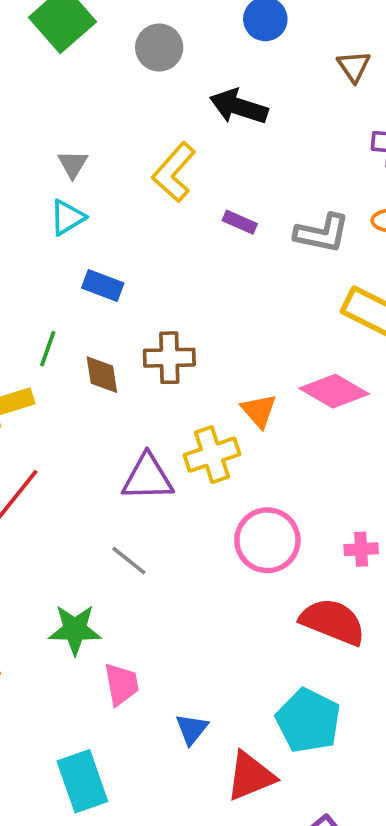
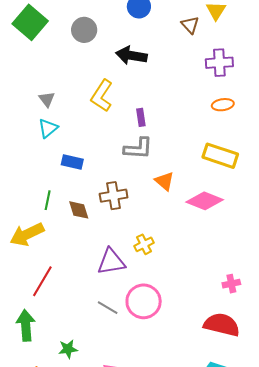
purple rectangle: (240, 222) -> (141, 117), turned 66
gray L-shape: (322, 233) -> (138, 148), moved
orange triangle: (259, 411) -> (164, 181), moved
yellow cross: (212, 455) -> (144, 244), size x0.7
pink circle: (267, 540) -> (144, 301), moved
green star: (75, 630) -> (68, 349), moved, size x0.7

